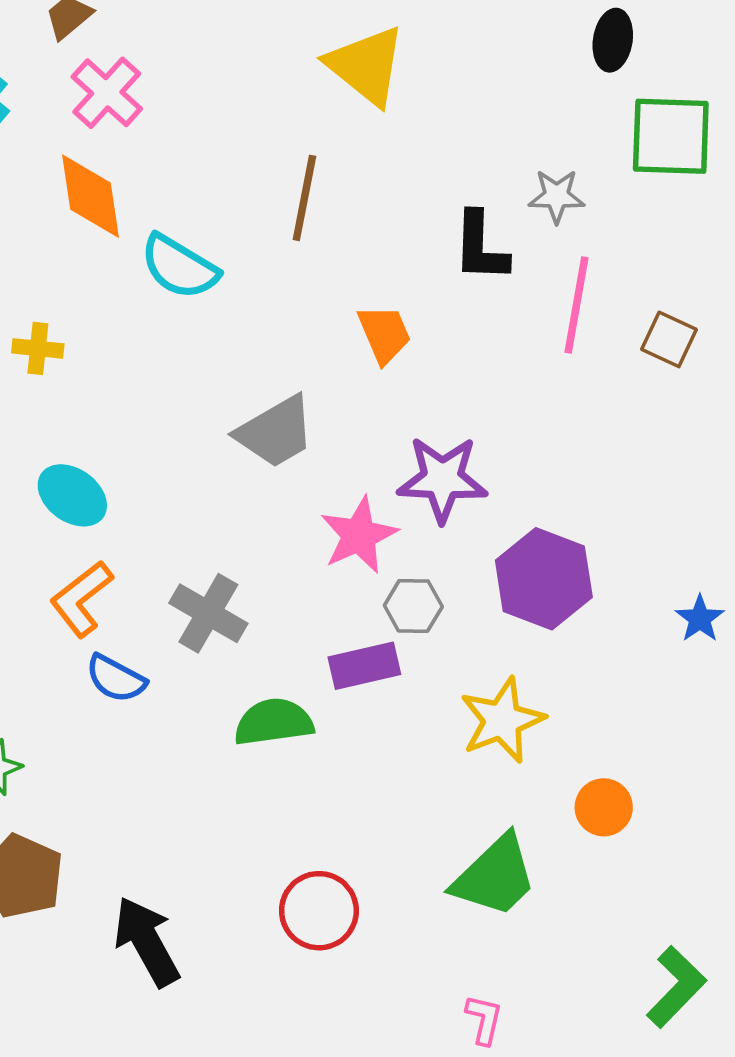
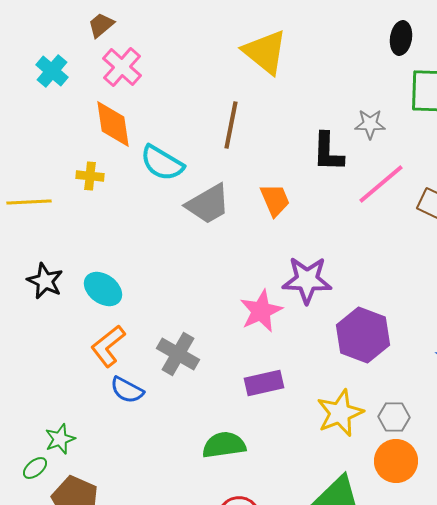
pink line: (576, 305) -> (381, 184), turned 40
yellow cross: (38, 348) -> (90, 176), moved
gray trapezoid: (275, 432) -> (208, 204), moved
gray hexagon: (413, 606) -> (394, 417), moved
green semicircle: (274, 722) -> (224, 445), moved
orange circle: (604, 807) -> (396, 461), size x1.4

